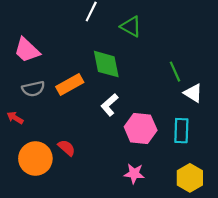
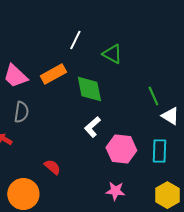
orange rectangle: (70, 84) -> (53, 74), moved
gray semicircle: (33, 89) -> (21, 112), turned -70
orange circle: (35, 159) -> (23, 194), moved

